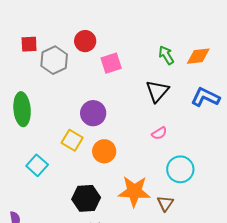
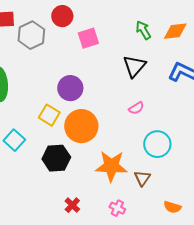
orange circle: (104, 151) -> (81, 126), size x1.4
black hexagon: (86, 198) -> (56, 158), moved

